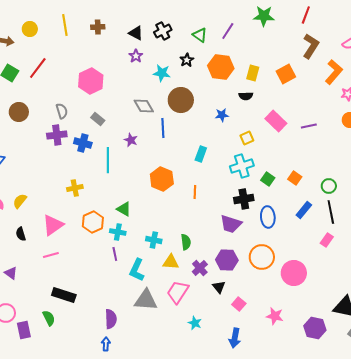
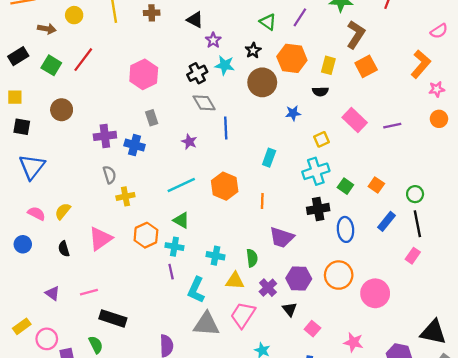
black cross: (163, 31) -> (197, 73), moved
brown L-shape: (311, 46) -> (356, 34), moved
purple star: (136, 56) -> (213, 40), moved
brown circle: (181, 100) -> (262, 82), moved
gray semicircle: (62, 111) -> (109, 175), moved
gray rectangle: (98, 119) -> (152, 118), turned 32
cyan line: (108, 160) -> (181, 185), moved, turned 65
purple trapezoid: (231, 224) -> (282, 237), moved
pink line: (51, 255) -> (89, 292), moved

